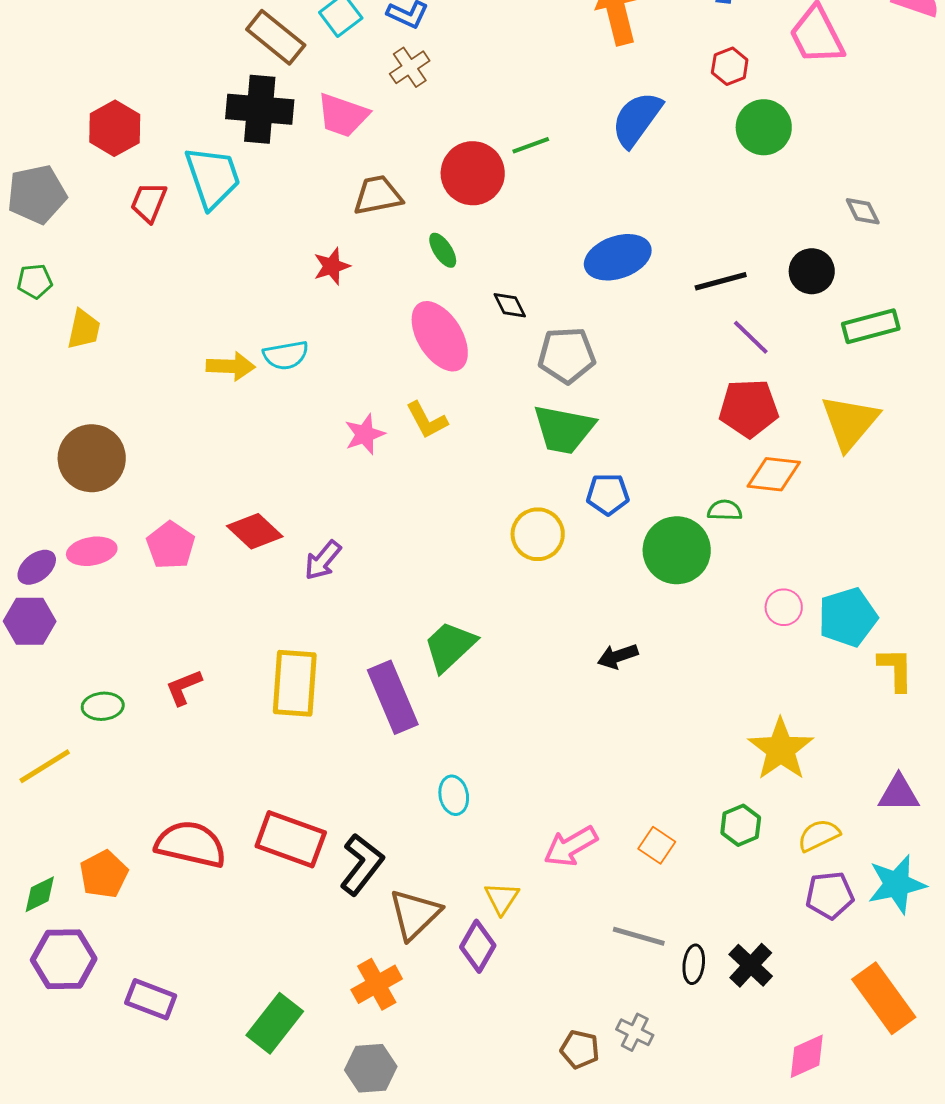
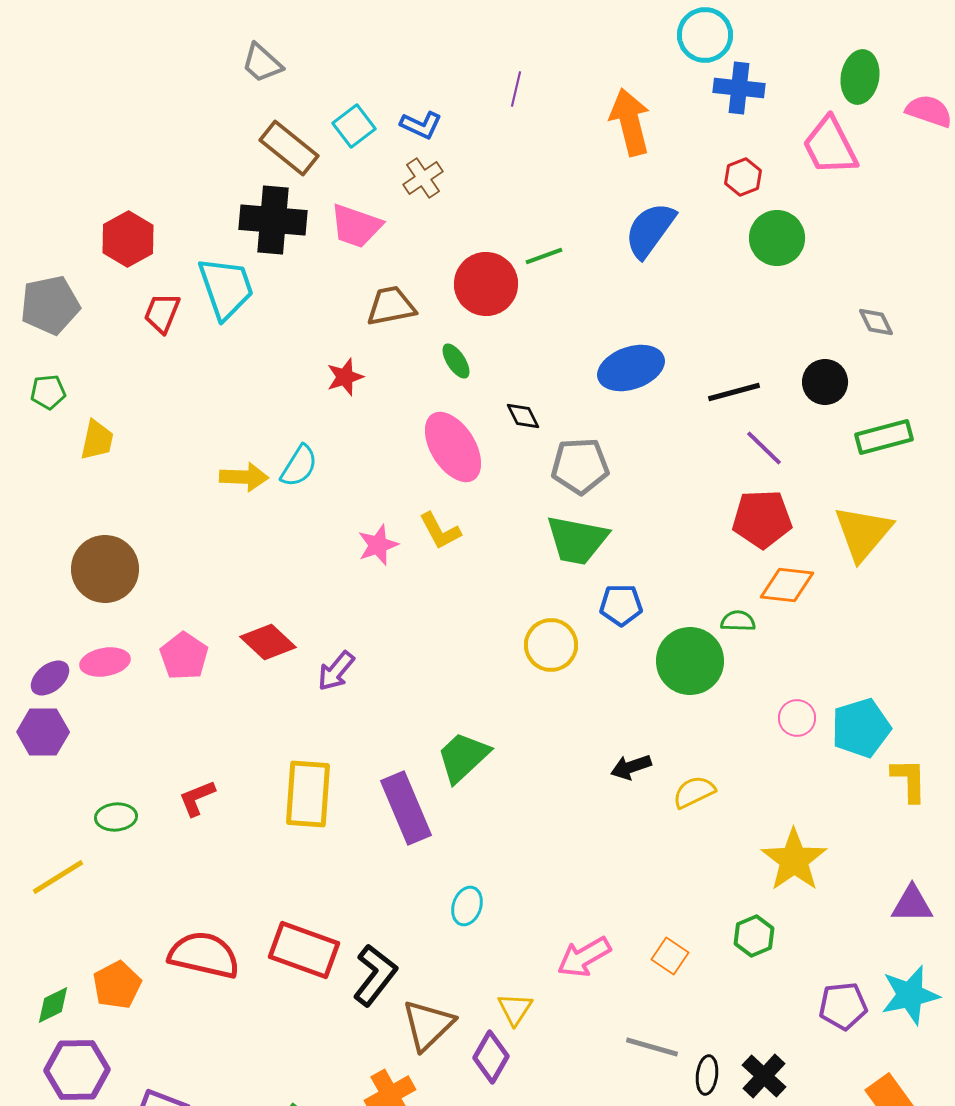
cyan semicircle: (286, 355) -> (299, 466), turned -48
cyan ellipse: (454, 795) -> (467, 906), turned 30
yellow semicircle: (819, 835) -> (694, 792), moved

